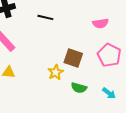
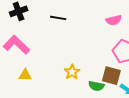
brown square: (73, 58) -> (111, 76), moved

